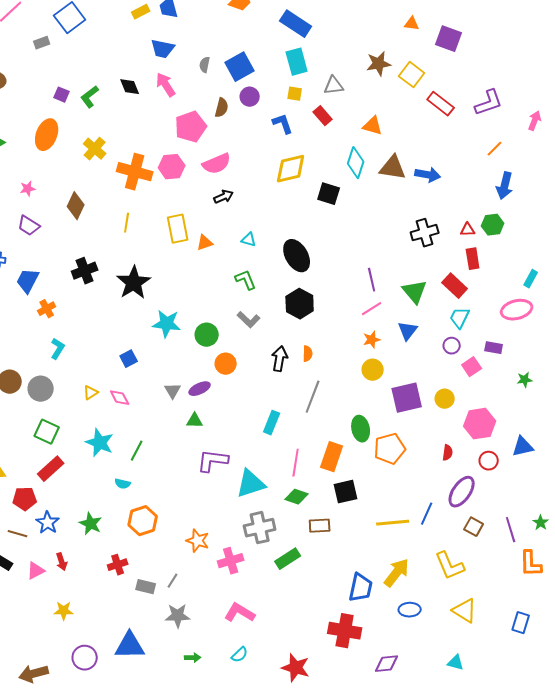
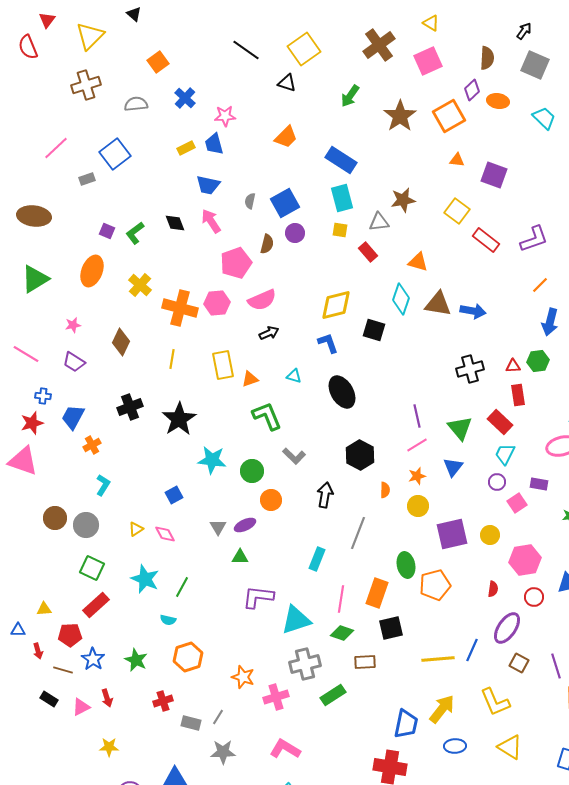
brown star: (379, 64) -> (403, 200), moved
blue L-shape: (283, 124) -> (328, 343), moved
green L-shape: (246, 280) -> (267, 416), moved, size x1.4
black hexagon: (300, 304) -> (360, 455), moved
orange semicircle: (308, 354) -> (385, 490), moved

